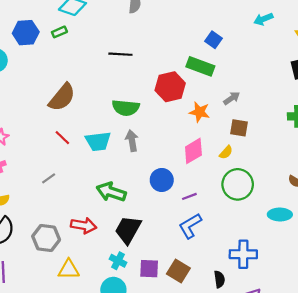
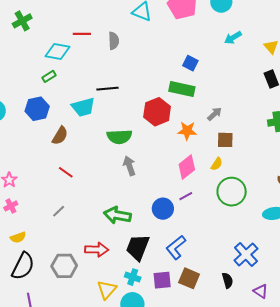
blue hexagon: (26, 33) -> (37, 109), moved
brown semicircle: (62, 97) -> (60, 136), size x0.7
cyan trapezoid: (98, 141) -> (83, 107), moved
blue circle: (162, 180) -> (163, 209), moved
purple line: (189, 196) -> (186, 196), moved
blue L-shape: (190, 226) -> (176, 247), moved
blue cross: (243, 254) -> (246, 254), turned -35
yellow triangle: (69, 269) -> (107, 290), moved, turned -40

